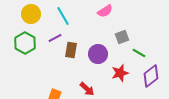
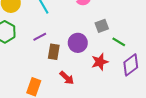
purple line: (55, 38) -> (40, 37), moved
brown rectangle: (71, 50) -> (54, 52), moved

